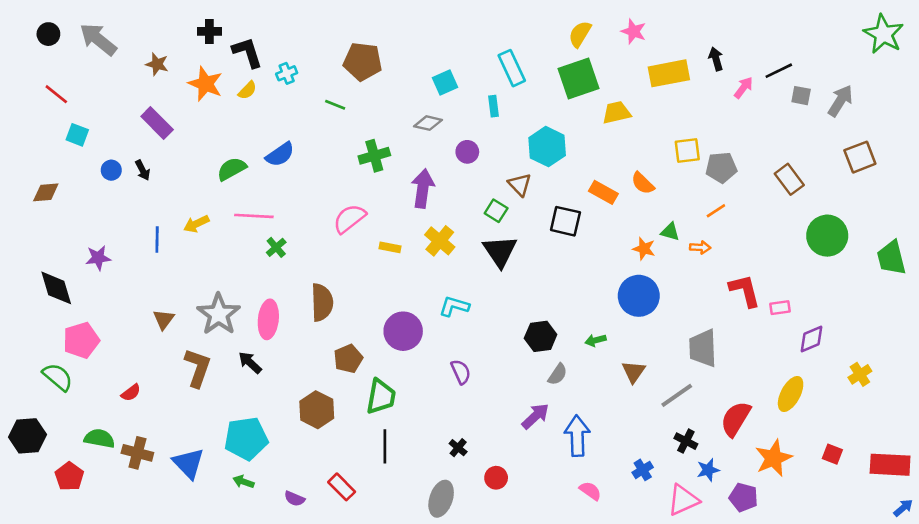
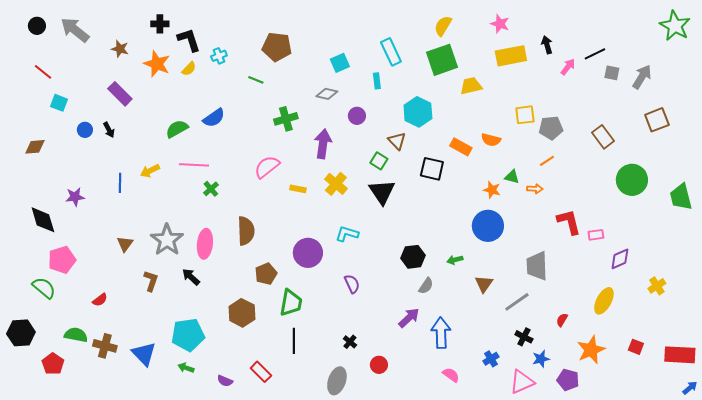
pink star: (634, 31) -> (500, 24), moved
orange semicircle: (643, 183) -> (491, 140), turned -30
brown L-shape: (198, 368) -> (151, 281), size x0.7
red semicircle: (736, 419) -> (562, 320), size x0.5

